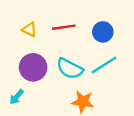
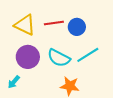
yellow triangle: (30, 30) -> (25, 25), size x1.6
blue circle: (103, 32) -> (77, 27), moved

